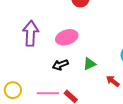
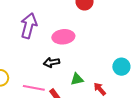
green triangle: (90, 64) -> (77, 79), moved

